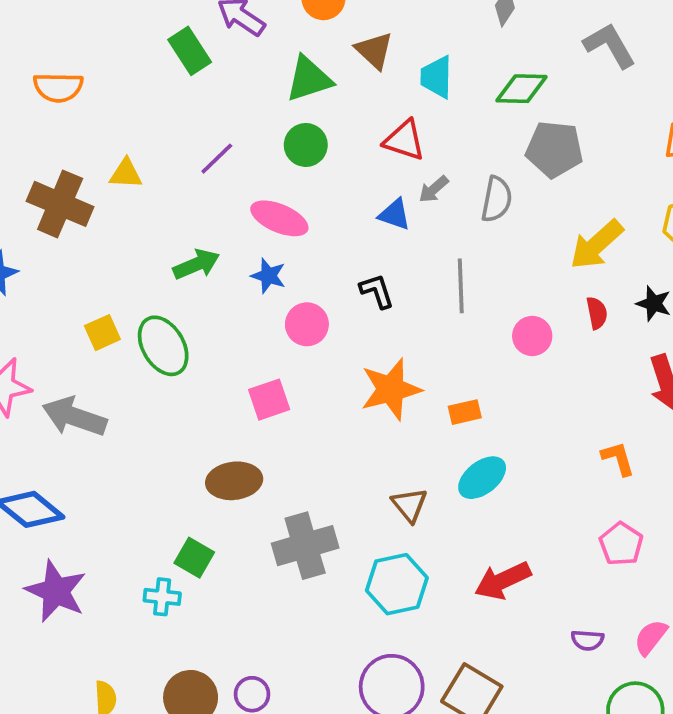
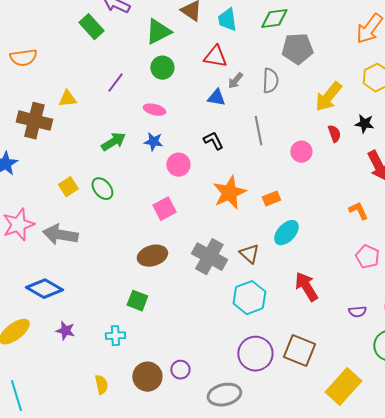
pink ellipse: (279, 218) -> (154, 110), size x0.7
green ellipse: (163, 346) -> (102, 189), size x0.7
gray cross: (305, 546) -> (209, 257), moved, turned -36
red arrow: (503, 581) -> (306, 287), turned 92
purple star: (56, 591) -> (65, 331), size x0.6
cyan cross: (162, 597) -> (115, 336), moved

